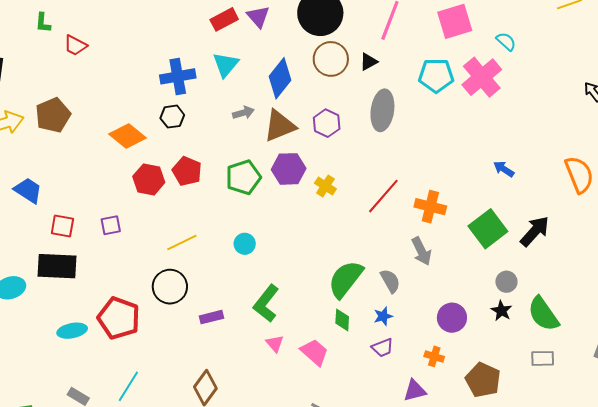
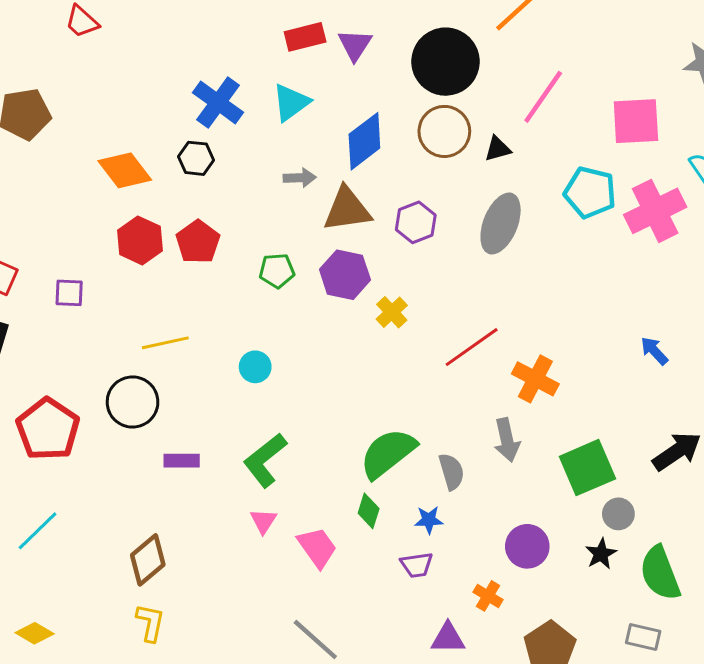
blue cross: (178, 76) -> (218, 102), turned 32
green pentagon: (243, 177) -> (277, 271), size x0.7
green square: (488, 229) -> (587, 468), moved

